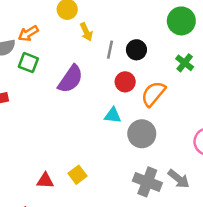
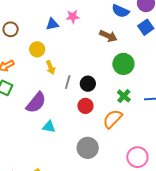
red circle: (125, 82) -> (85, 106), moved
orange semicircle: (153, 94) -> (113, 119), moved
cyan triangle: (113, 115) -> (49, 127), moved

